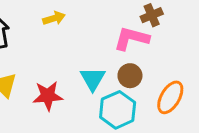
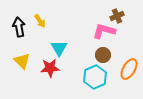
yellow arrow: (54, 18) -> (40, 21), moved, turned 72
cyan triangle: (93, 79) -> (59, 48), moved

